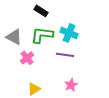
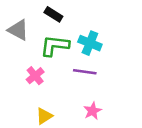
gray triangle: (14, 37) -> (18, 30), moved

